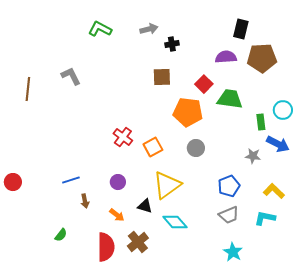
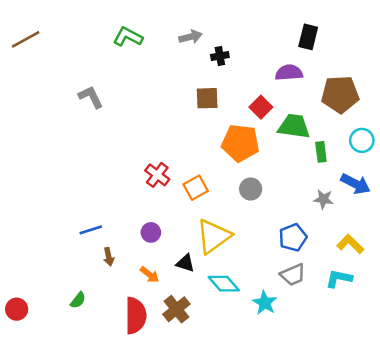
brown pentagon: (262, 58) -> (340, 94), moved
brown line: (28, 89) -> (26, 39), moved, turned 55
green rectangle: (261, 122) -> (321, 152), moved
red circle: (13, 182) -> (17, 309), moved
cyan star: (233, 252) -> (265, 303), moved

